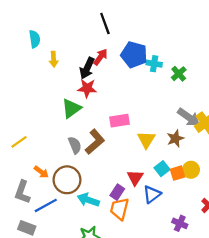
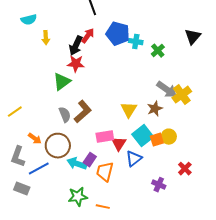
cyan semicircle: (35, 39) -> (29, 20), turned 84
pink rectangle: (119, 121) -> (105, 137), moved
cyan square: (162, 169) -> (143, 136), size x1.5
purple rectangle: (117, 192) -> (90, 160), moved

